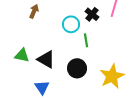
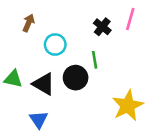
cyan circle: (71, 24) -> (55, 45), moved
black circle: (77, 68) -> (76, 78), moved

